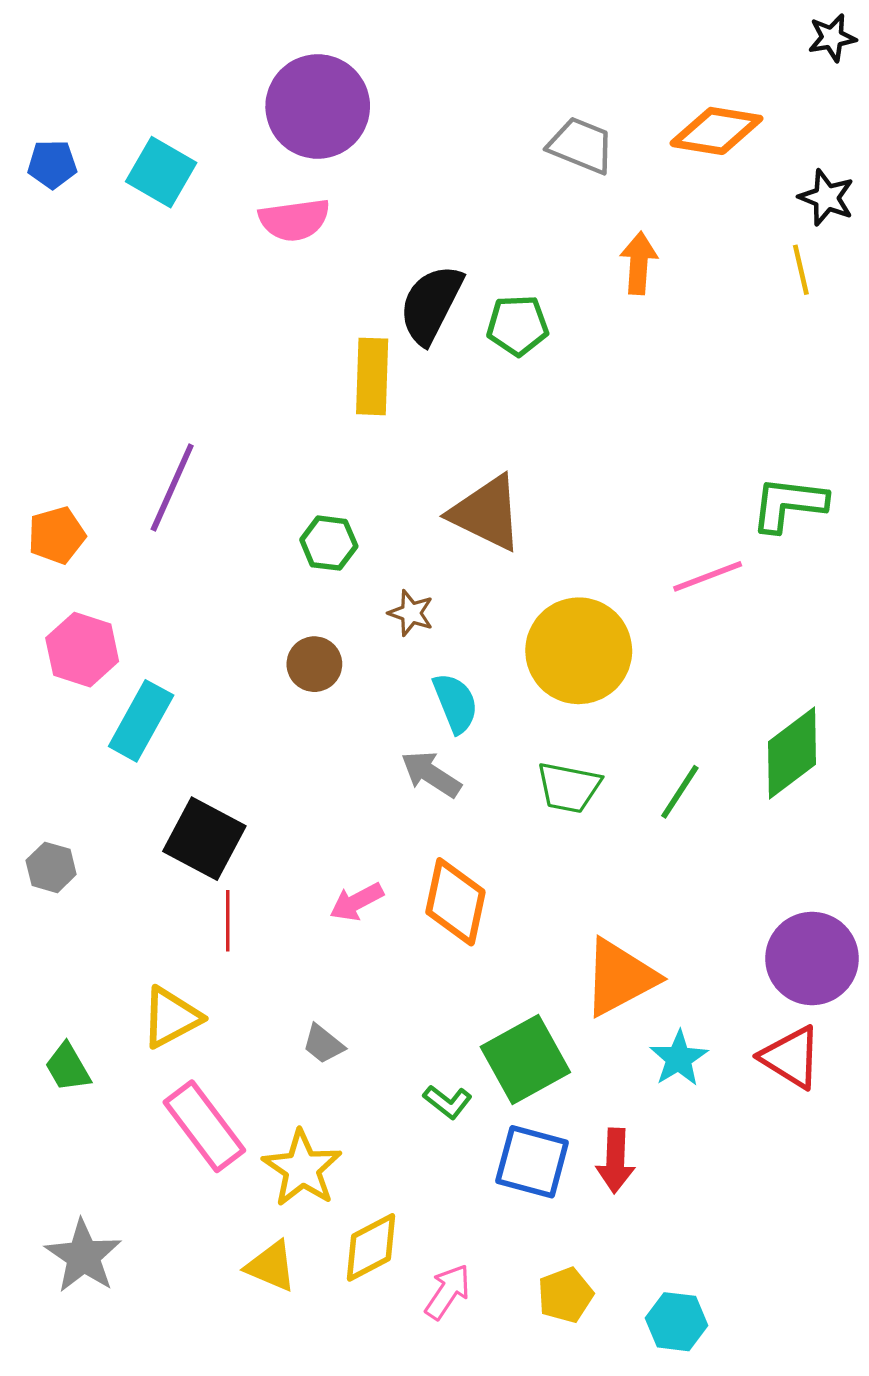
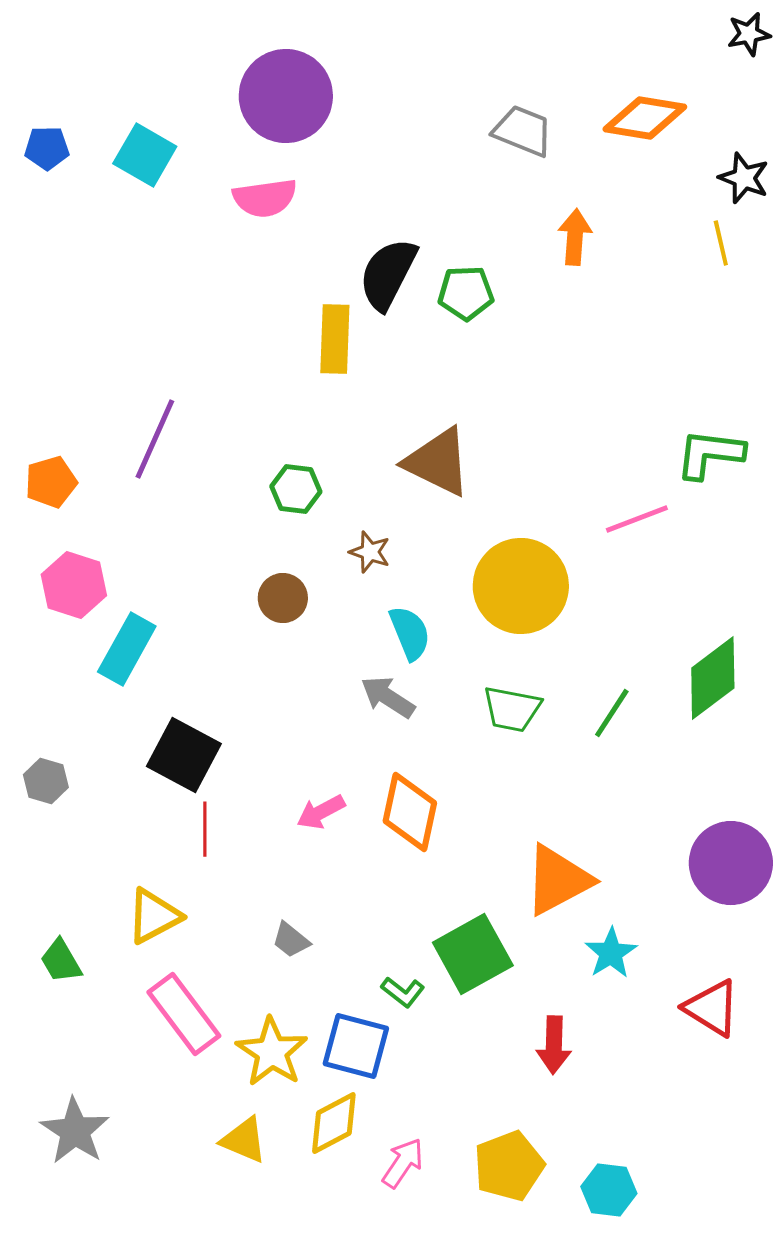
red triangle: (791, 1057) -> (712, 1008), moved
blue square: (532, 1162) -> (356, 1046), moved
yellow pentagon: (565, 1295) -> (509, 1166), size x1.4

